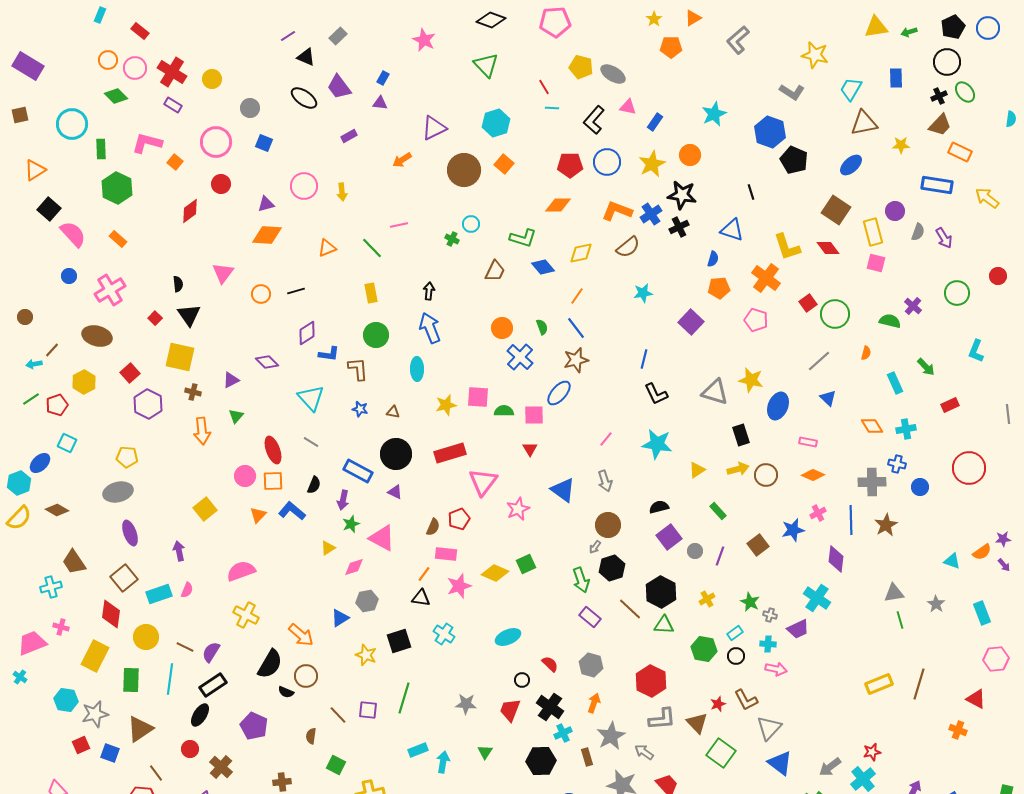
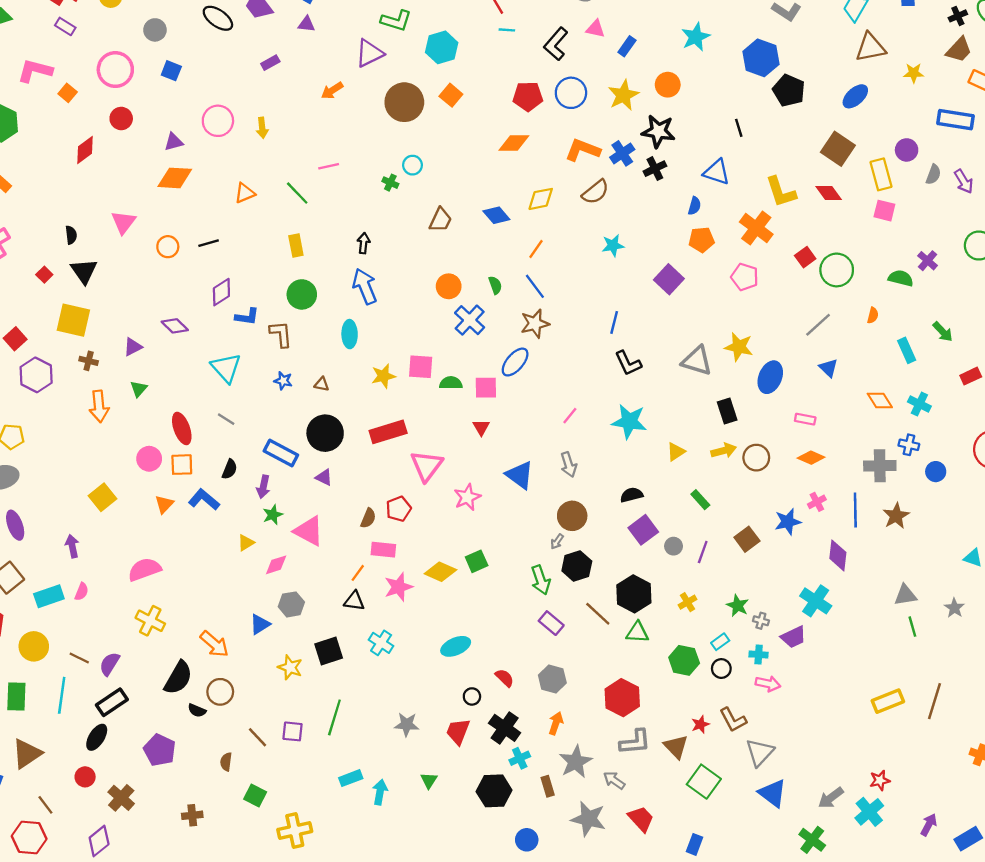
green L-shape: (523, 238) -> (396, 21), moved
cyan cross: (906, 429) -> (919, 404), turned 36

